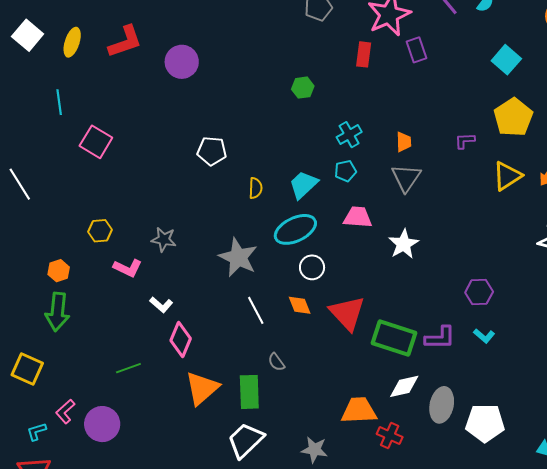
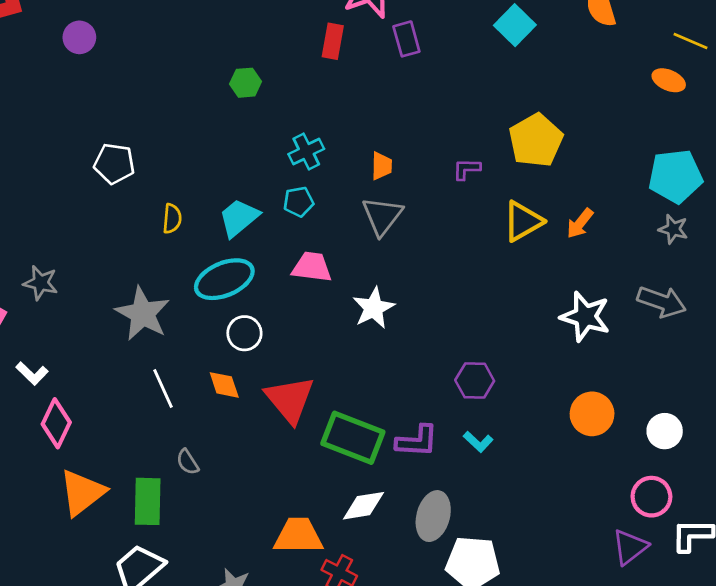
cyan square: (506, 60) -> (515, 25), moved
purple circle: (182, 62) -> (79, 37), size x0.7
gray ellipse: (442, 405) -> (433, 516), moved

